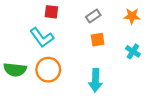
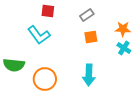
orange star: (132, 16) -> (123, 29), moved
orange circle: (48, 70) -> (45, 79), moved

